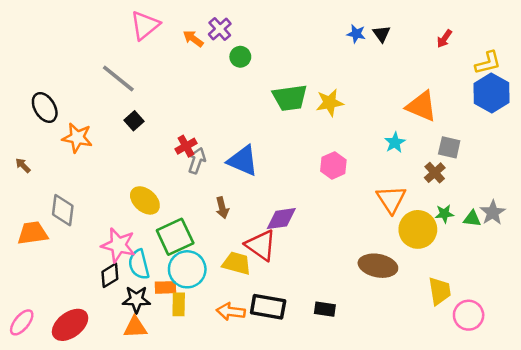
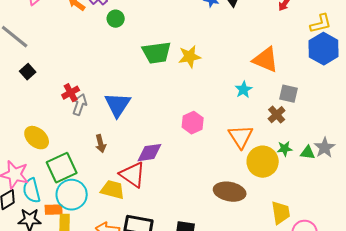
blue triangle: (243, 161) -> (118, 105), turned 40
pink hexagon: (333, 165) -> (193, 123), moved

